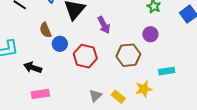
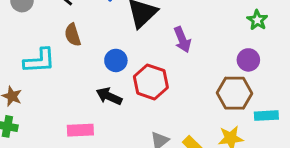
brown semicircle: (45, 30) -> (73, 35), moved
brown hexagon: (128, 55) -> (235, 93), moved
black arrow: (33, 68) -> (109, 96), moved

